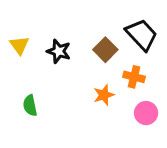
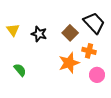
orange star: (104, 95) -> (69, 63), size x1.5
green semicircle: (30, 105) -> (20, 70), turned 152

